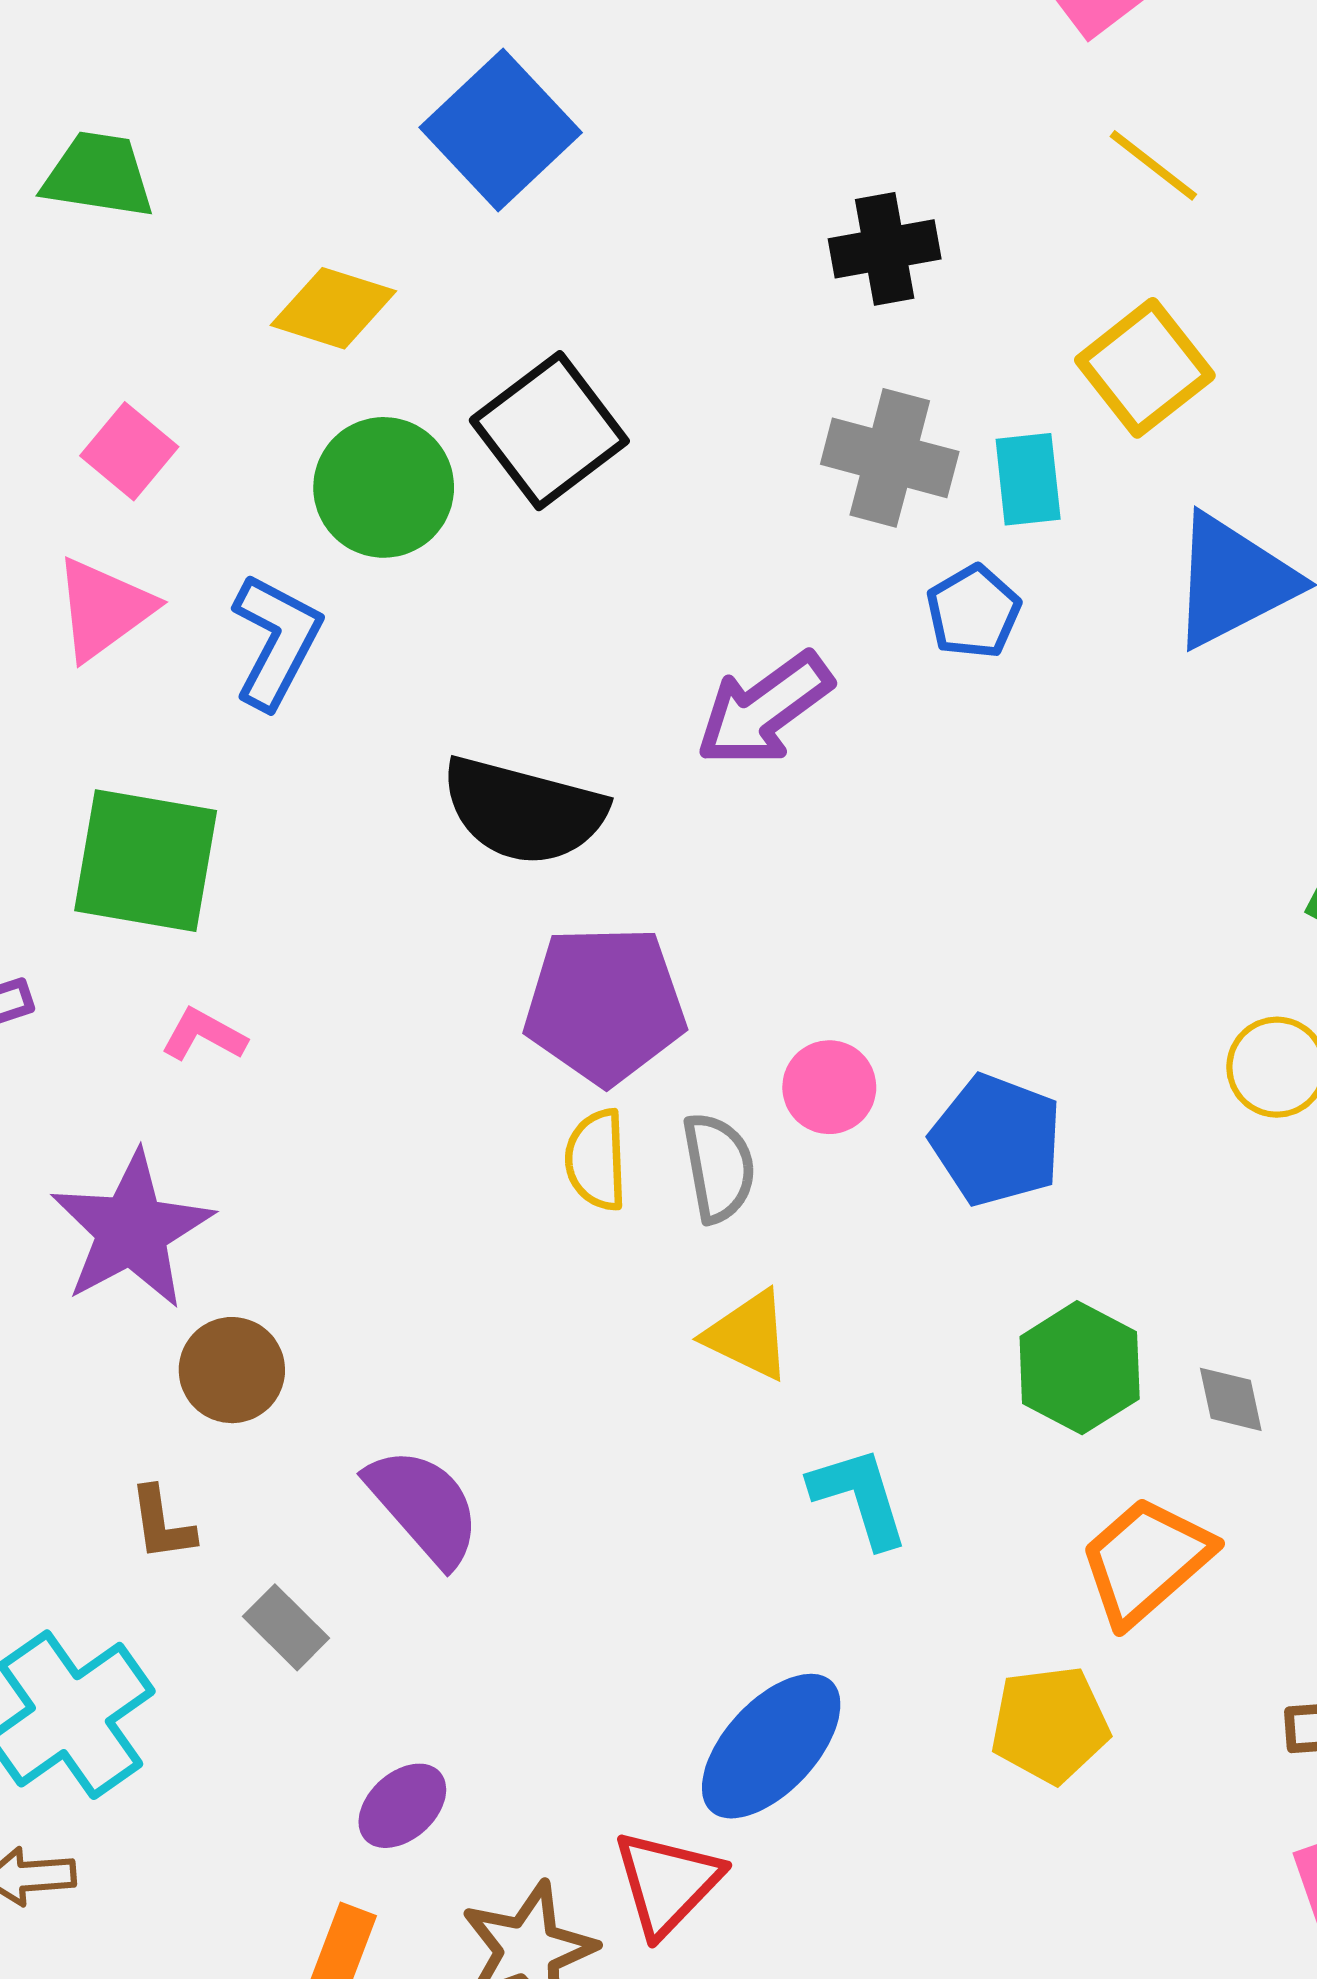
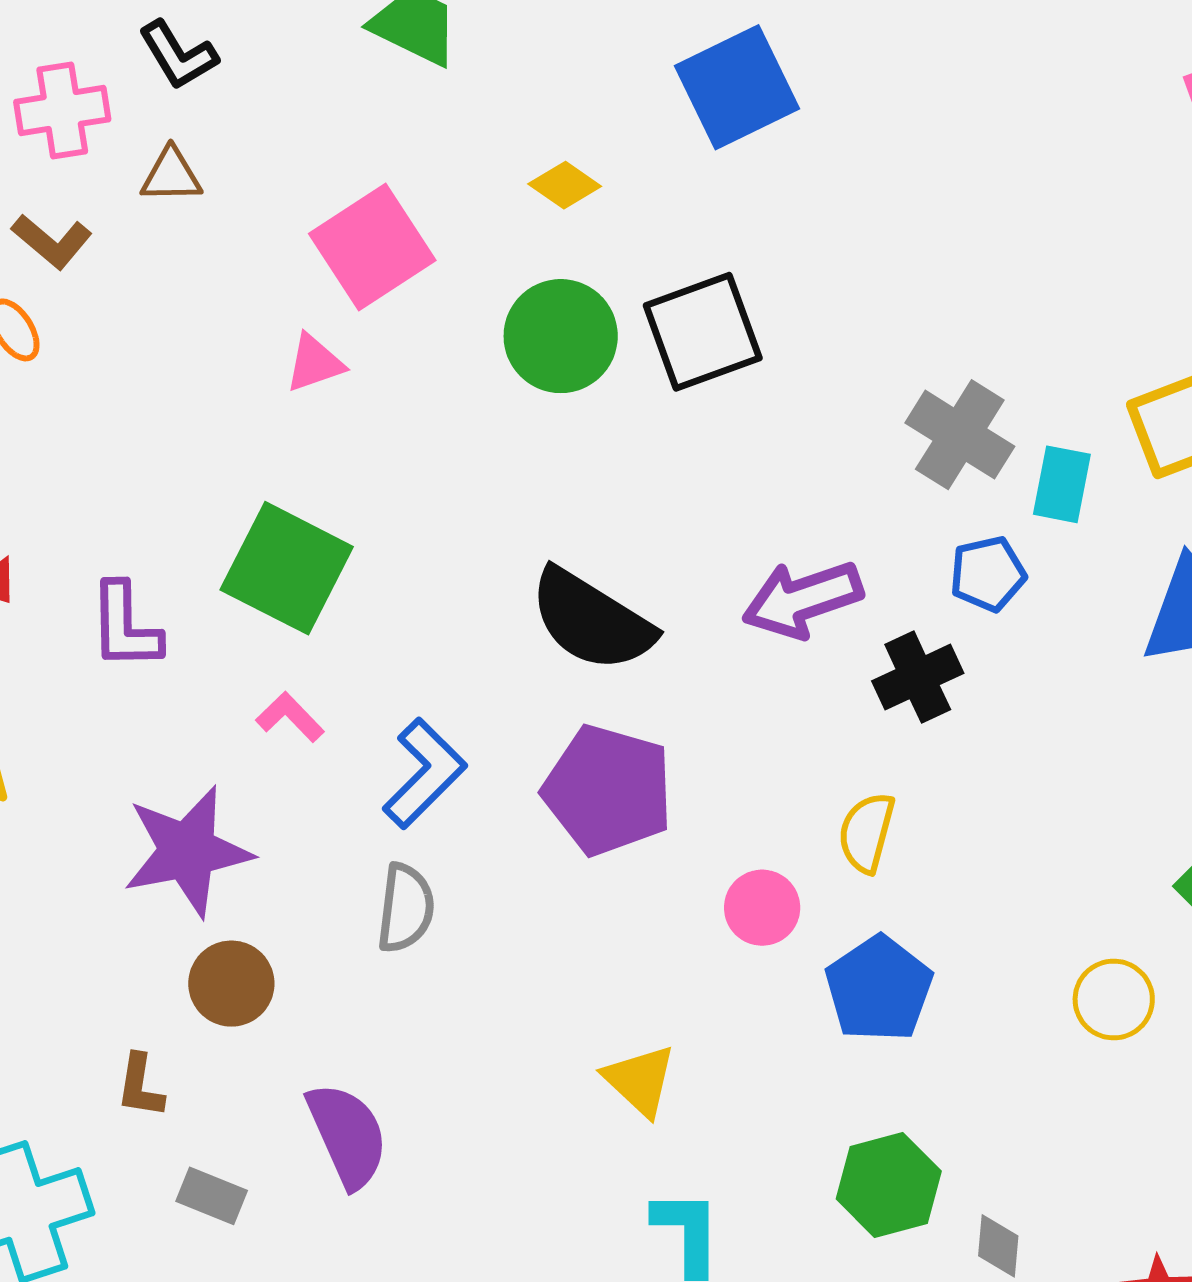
black cross: (885, 249) -> (918, 677), moved, turned -32
yellow diamond: (333, 308) -> (565, 185), size x0.7
pink square: (129, 451) -> (372, 247), size x1.6
pink triangle: (104, 609) -> (315, 363), size x0.7
blue L-shape: (276, 641) -> (424, 773), moved
yellow semicircle: (596, 1160) -> (867, 832), moved
gray semicircle: (719, 1168) -> (406, 908), moved
gray rectangle: (286, 1627) -> (212, 1196), turned -40

